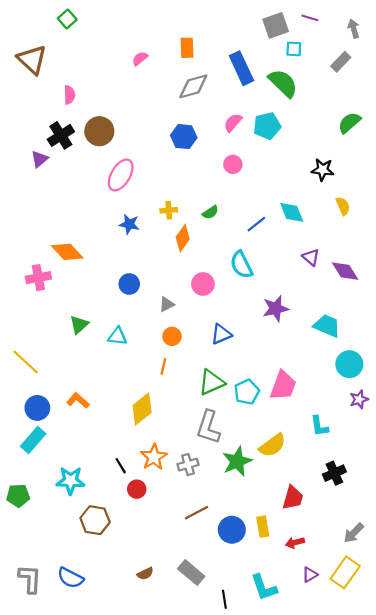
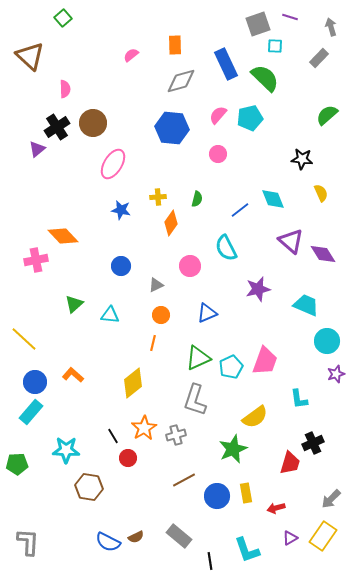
blue hexagon: (184, 137) -> (172, 128), size x1.4
green semicircle: (210, 212) -> (197, 199), turned -42
purple triangle: (311, 257) -> (291, 241), size x1.5
green star: (237, 461) -> (233, 449), moved
red trapezoid: (293, 498) -> (290, 463), moved
blue semicircle: (70, 578) -> (108, 542), moved

